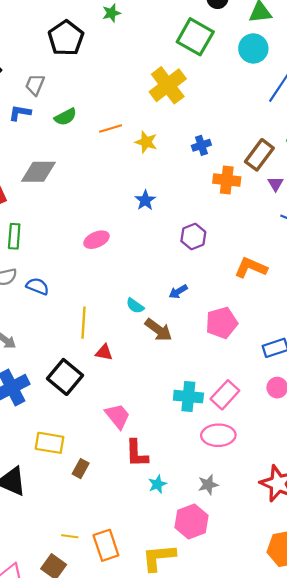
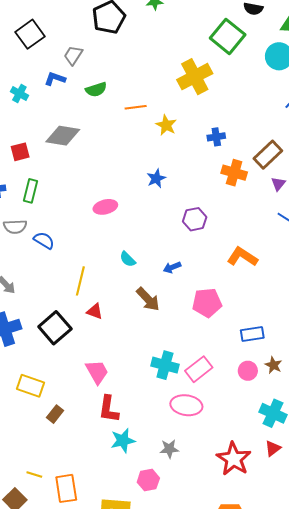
cyan semicircle: (135, 306) -> (128, 259), moved
cyan star: (157, 484) -> (123, 441), size x1.4
pink hexagon: (192, 521) -> (148, 480), size x0.7

